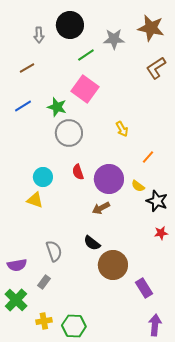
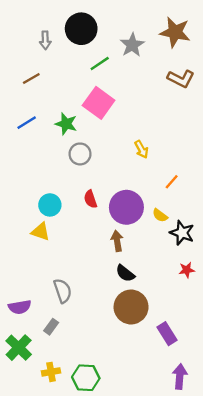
gray star: (114, 39) -> (132, 45), turned -30
brown L-shape: (156, 68) -> (181, 79), turned -120
gray circle: (69, 133) -> (80, 154), size x0.7
brown arrow: (101, 208) -> (117, 241), turned 108
black semicircle: (92, 243) -> (125, 273), moved

